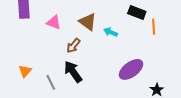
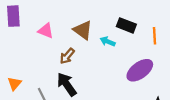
black rectangle: (137, 13) -> (126, 25), moved
purple ellipse: (131, 69) -> (140, 70), moved

